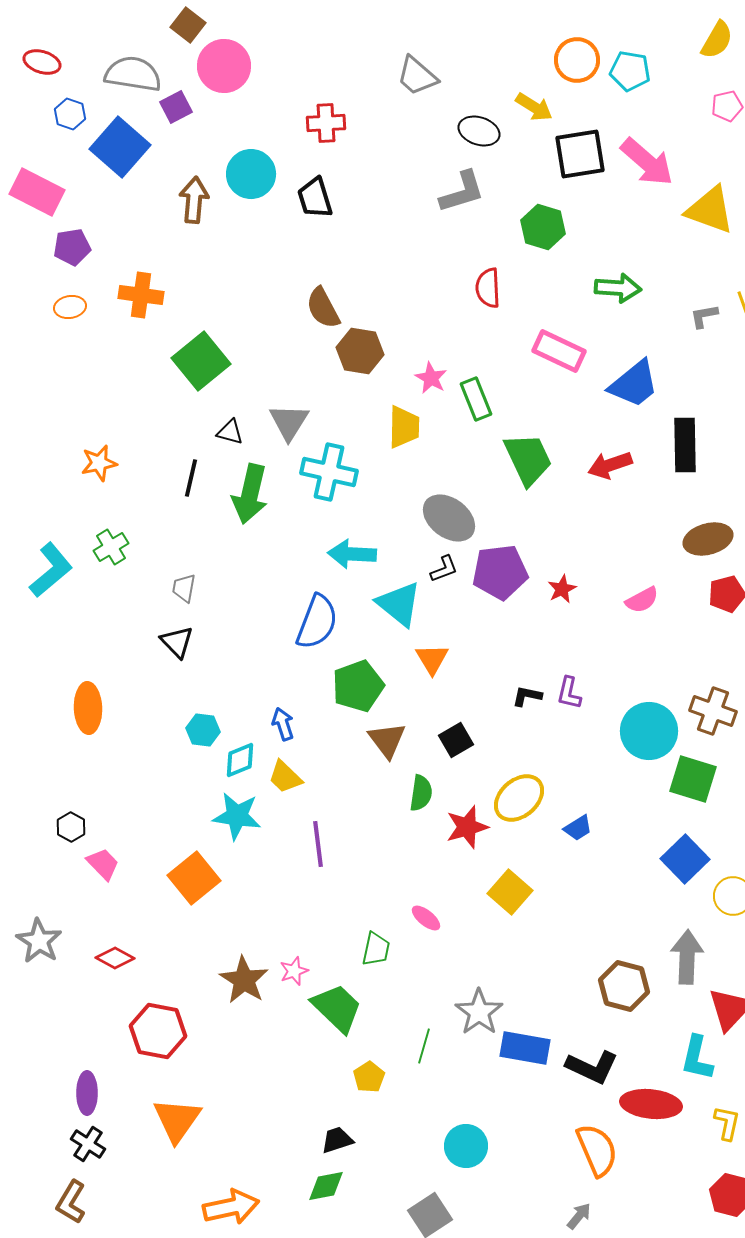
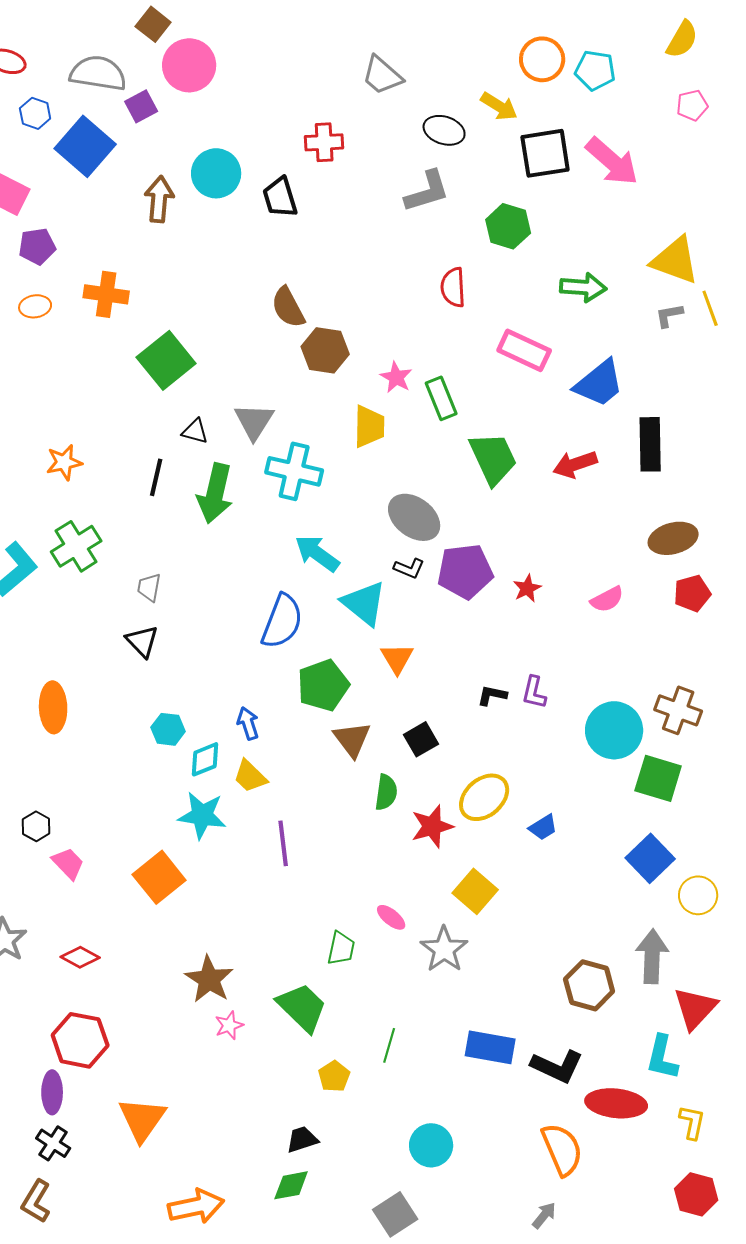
red cross: (326, 123) -> (324, 142), moved
yellow triangle: (710, 210) -> (675, 260), moved
green cross: (111, 547) -> (76, 546), size x1.4
cyan arrow: (352, 554) -> (317, 553), turned 33
black L-shape: (444, 569) -> (409, 568), turned 44
pink star: (294, 971) -> (229, 1025), moved
gray star: (479, 1012) -> (444, 949), moved
red hexagon: (158, 1031) -> (80, 1040), moved

